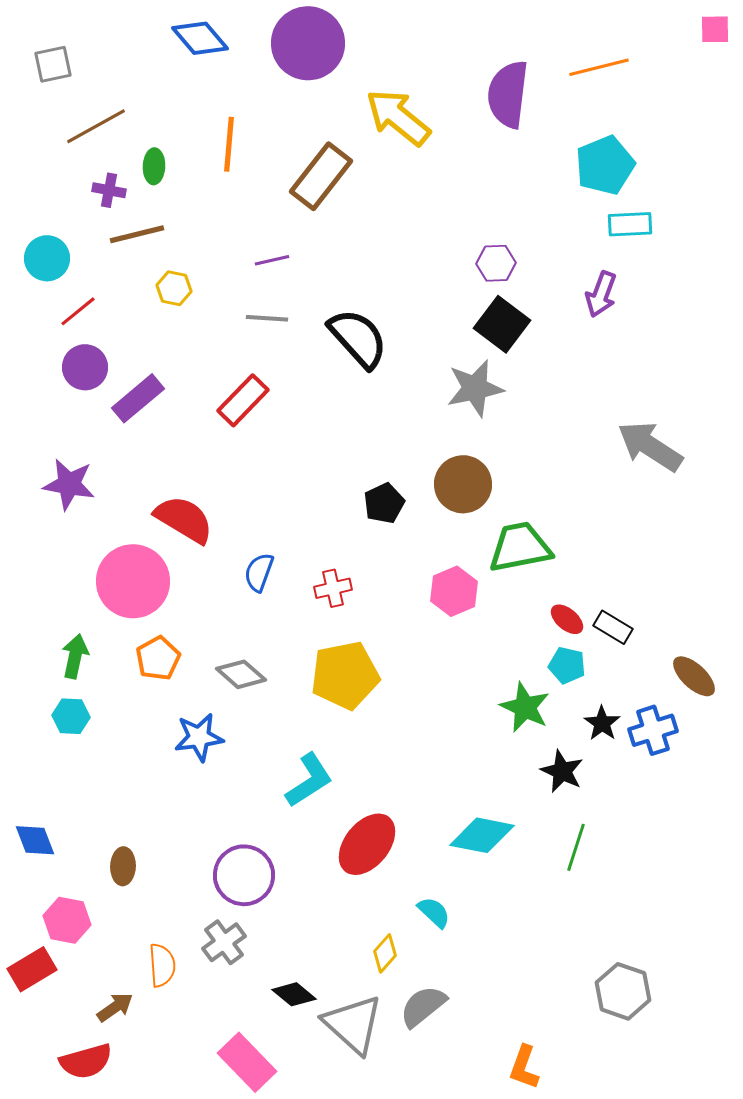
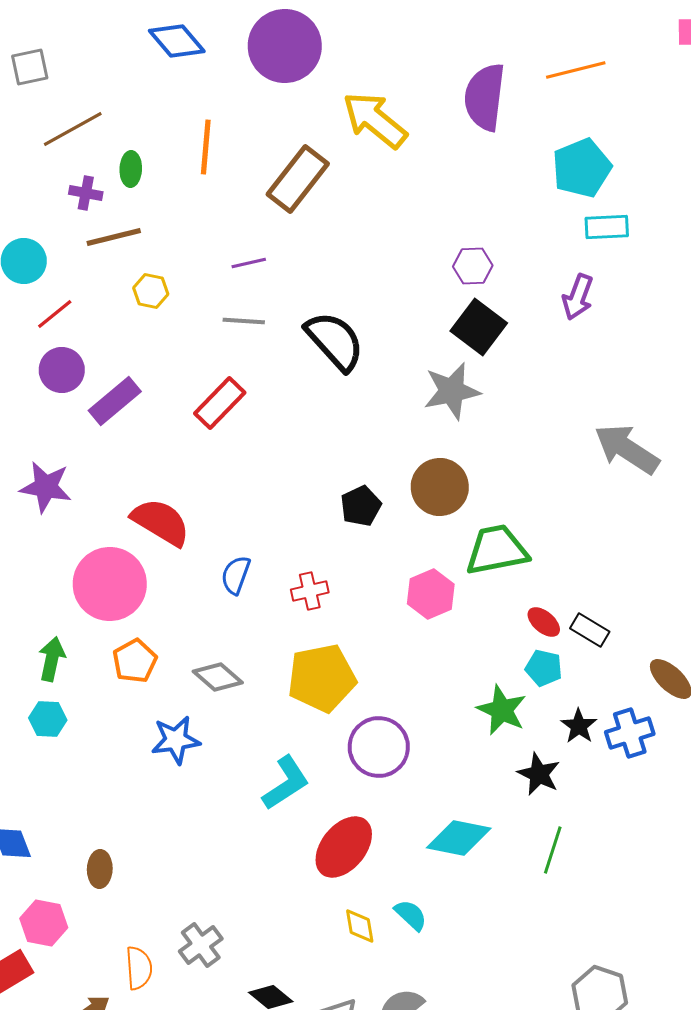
purple circle: (244, 875) -> (379, 747), moved
yellow diamond: (385, 953) -> (360, 926), moved, turned -51

